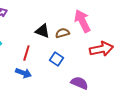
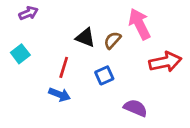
brown semicircle: (62, 33) -> (112, 40), turned -32
blue square: (56, 59) -> (104, 75), turned 32

